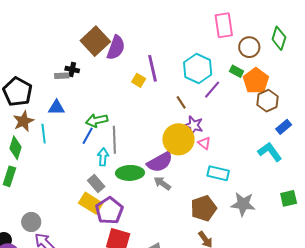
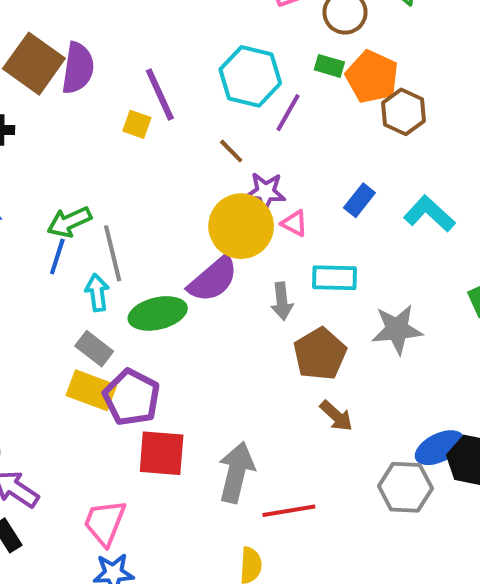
blue rectangle: (284, 127) -> (359, 200), moved
gray arrow: (162, 183) -> (282, 301), moved, turned -120

